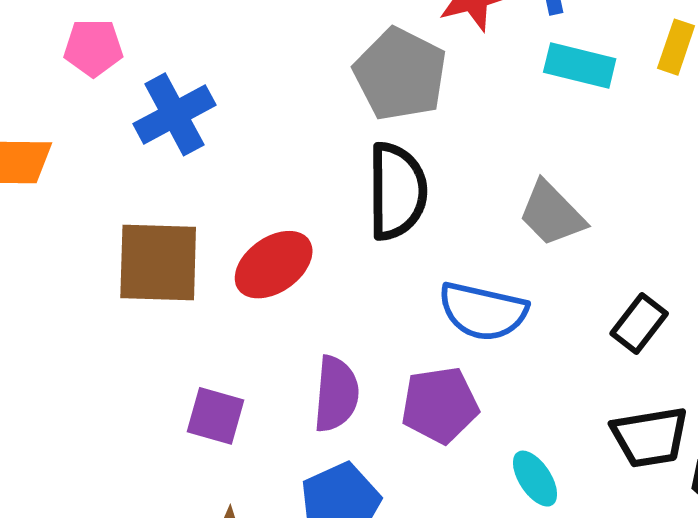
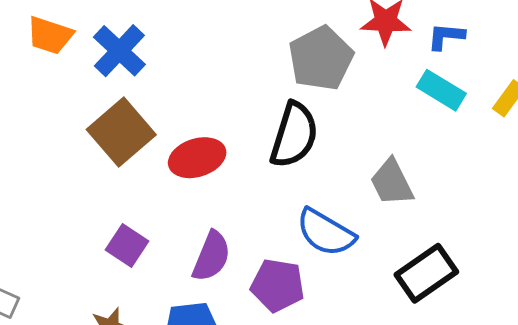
blue cross: (174, 114) -> (119, 51), moved, turned -36
brown square: (158, 263) -> (121, 132), turned 30
black rectangle: (639, 323) -> (426, 273), size x1.5

